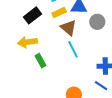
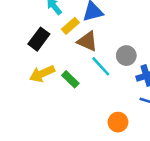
gray circle: (97, 22) -> (126, 56), moved
green rectangle: (41, 61) -> (70, 79), moved

